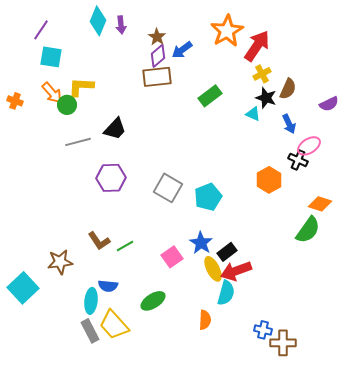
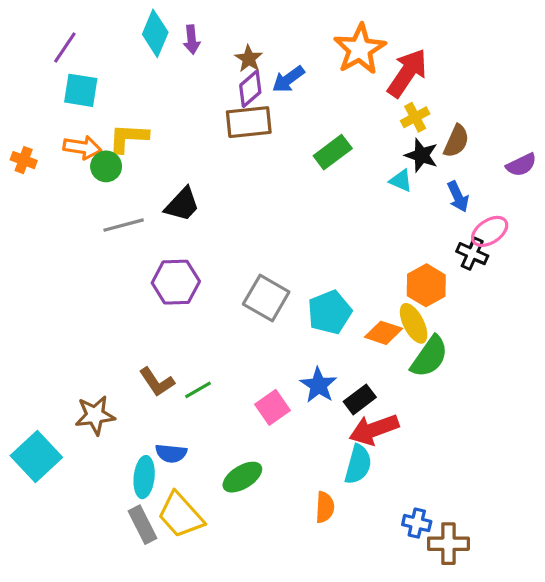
orange arrow: (52, 93) -> (82, 147), turned -40
orange diamond: (320, 204) -> (383, 333), moved
green semicircle: (308, 230) -> (429, 357), moved
yellow ellipse: (213, 269) -> (414, 323), moved

